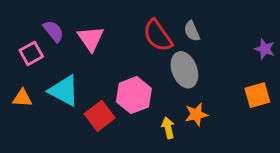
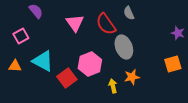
purple semicircle: (54, 31) -> (36, 11), moved
gray semicircle: (192, 31) -> (129, 13), moved
pink triangle: (91, 39) -> (75, 23), moved

